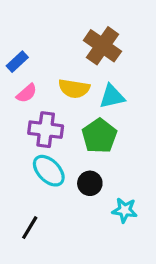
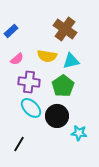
blue rectangle: (17, 62) -> (11, 31), moved
black circle: (90, 183) -> (57, 116), size x1.5

